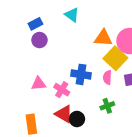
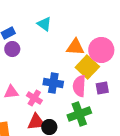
pink semicircle: (107, 77) -> (79, 86), size x1.5
green cross: (107, 106) -> (79, 114), size x1.6
red triangle: (64, 114) -> (36, 122), turned -36

